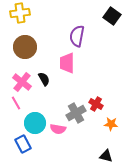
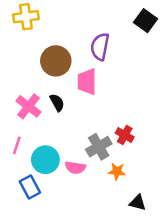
brown circle: (25, 47) -> (56, 61), moved
pink line: (16, 103) -> (17, 145), moved, turned 48
orange star: (111, 124) -> (117, 171), moved

